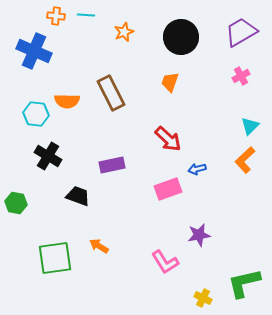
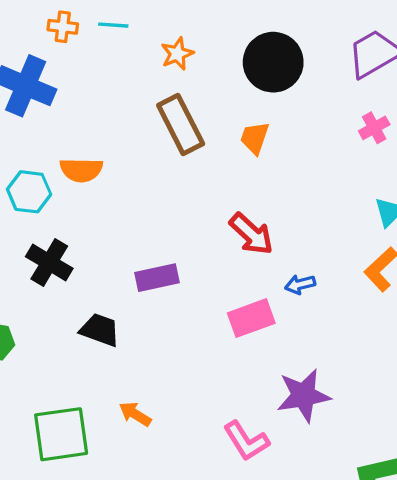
brown rectangle: (111, 93) -> (181, 124), moved
purple star: (199, 235) -> (303, 395), size x1.4

